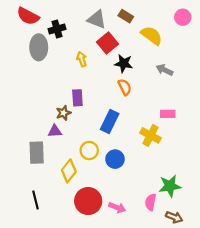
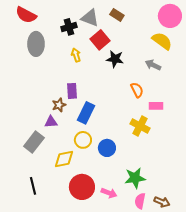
pink circle: (183, 17) -> (170, 16), size x1.5
black cross: (57, 29) -> (69, 27), moved
yellow semicircle: (152, 35) -> (162, 41), moved
orange semicircle: (125, 87) -> (137, 90), moved
blue rectangle: (110, 121) -> (86, 113), moved
gray rectangle: (37, 153) -> (34, 142), turned 40
yellow diamond: (69, 171) -> (64, 159), turned 40
green star: (170, 186) -> (135, 178), moved
pink semicircle: (151, 202) -> (140, 201), moved

